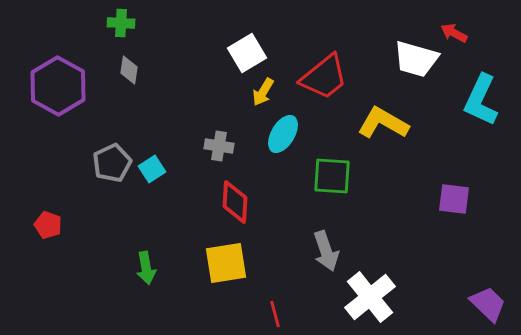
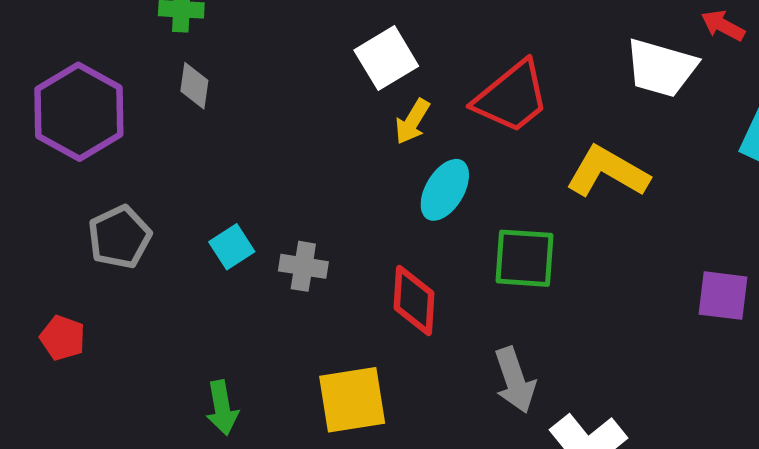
gray cross: (219, 146) -> (303, 266), moved
gray pentagon: (112, 163) -> (120, 237), moved
red diamond: (235, 202) -> (414, 300), moved

